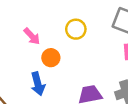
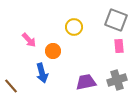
pink arrow: (32, 36) -> (29, 40), moved

